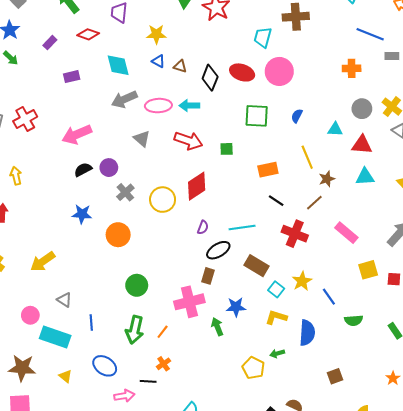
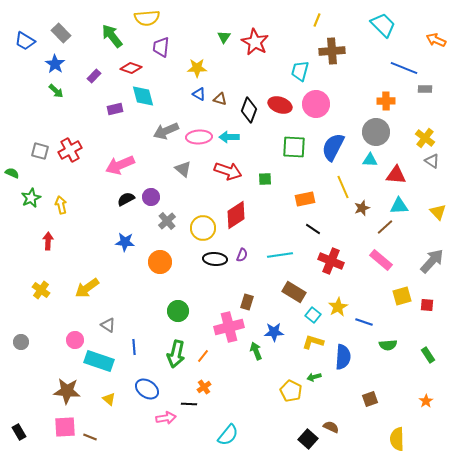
cyan diamond: (118, 65) -> (143, 96), moved
gray circle: (362, 109) -> (376, 132), moved, size x1.4
blue semicircle: (297, 116) -> (333, 147), size x2.0
brown line: (314, 203) -> (385, 227), moved
black ellipse: (218, 250) -> (215, 259), moved, turned 35
blue line: (329, 297) -> (364, 322), turned -36

